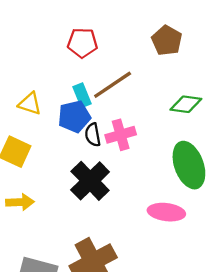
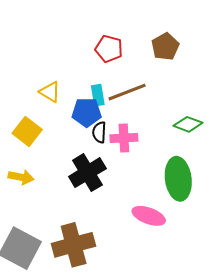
brown pentagon: (167, 40) -> (165, 47), moved

